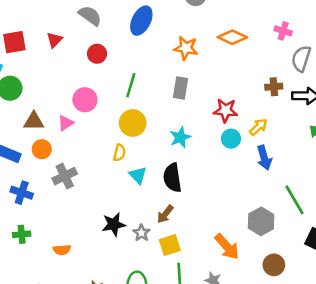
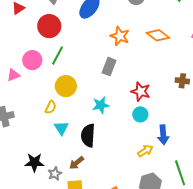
red circle: (97, 54) -> (49, 26), size x1.5
green line: (131, 85) -> (58, 56), moved
yellow arrow: (258, 127) -> (145, 151), moved

